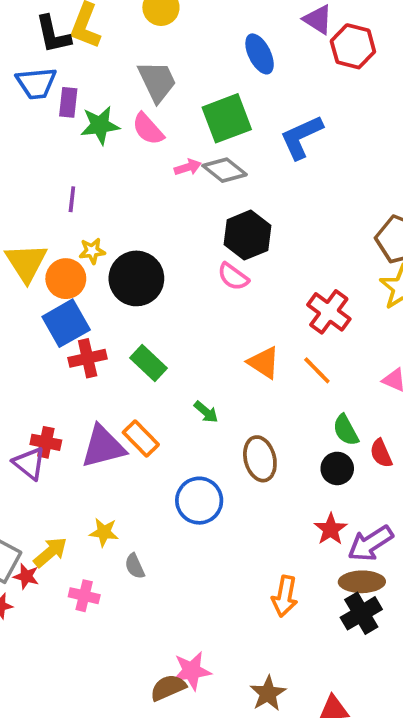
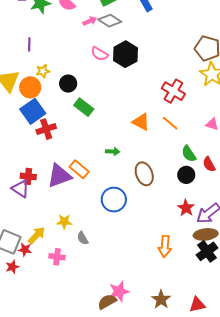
pink semicircle: (233, 277) -> (99, 54), moved
black circle: (136, 278) -> (68, 84), size x0.6
green rectangle: (148, 363) -> (84, 107), moved
green arrow: (206, 412) -> (113, 152), turned -32

